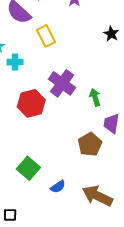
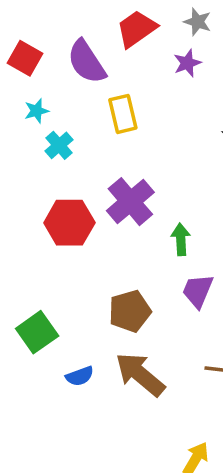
cyan cross: (15, 62) -> (59, 145), turned 35
brown pentagon: (90, 144) -> (130, 311), moved
brown arrow: (97, 196) -> (140, 374), moved

